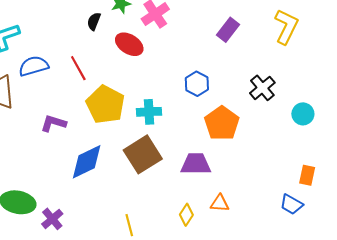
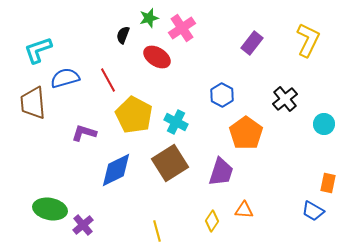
cyan cross: (149, 112) -> (176, 122), turned 30
purple trapezoid: (196, 164) -> (221, 172), turned 108

